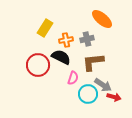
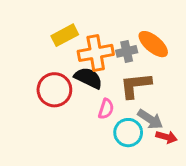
orange ellipse: (102, 19) -> (153, 44), moved
yellow rectangle: (45, 28) -> (65, 35), turned 30
orange cross: (66, 40) -> (96, 53), size x1.6

